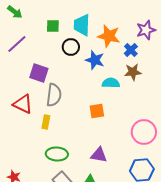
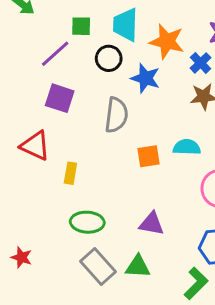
purple line: (17, 44) -> (55, 54), moved
cyan semicircle: (111, 83) -> (187, 147), moved
gray semicircle: (54, 95) -> (116, 115), moved

